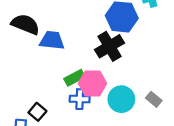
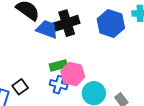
black cross: (109, 46) -> (67, 23), moved

